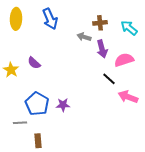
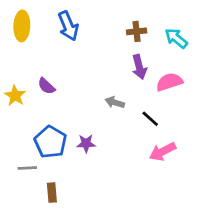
gray arrow: (84, 37) -> (115, 102), moved
black line: (109, 79) -> (150, 119), moved
pink arrow: (128, 97) -> (163, 152), moved, turned -48

